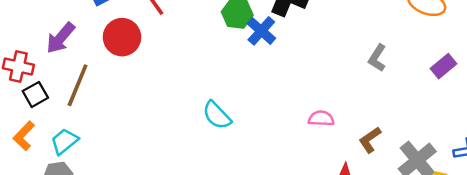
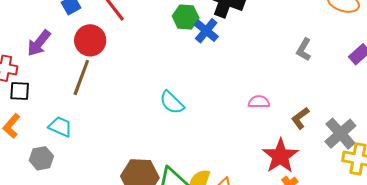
brown line: (78, 85) -> (81, 77), moved
black square: (35, 94) -> (20, 91), turned 35
cyan trapezoid: (64, 141) -> (60, 127), moved, turned 65

